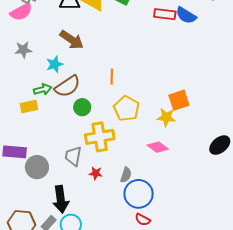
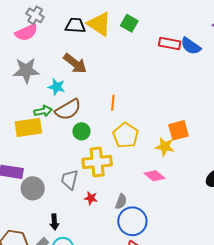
gray star: (23, 50) -> (26, 70), size x1.5
cyan star: (55, 64) -> (57, 87), turned 30
yellow rectangle: (29, 107) -> (28, 127), size x1.5
black arrow: (61, 199) -> (54, 222), size x0.6

